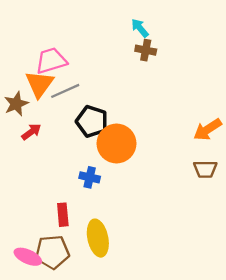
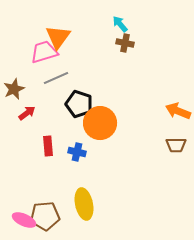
orange triangle: (39, 84) -> (58, 37), moved
orange arrow: (208, 129) -> (178, 111), turned 55
red rectangle: (63, 215) -> (48, 146), moved

